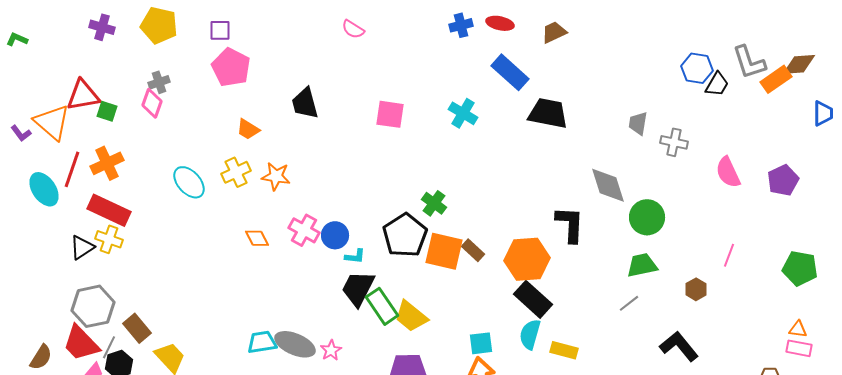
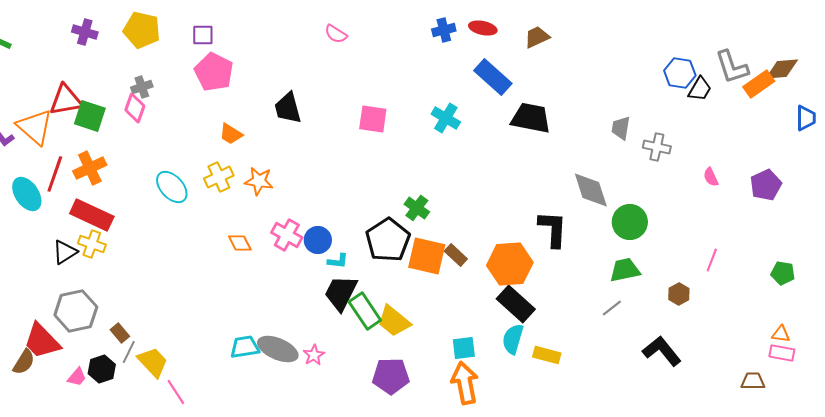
green square: (107, 111) -> (90, 116), size x1.5
pink semicircle: (728, 172) -> (711, 177), size x0.6
green pentagon: (800, 268) -> (783, 273), size x0.7
brown rectangle: (137, 328) -> (120, 333), size x0.7
red trapezoid: (81, 343) -> (42, 341), moved
gray line: (109, 347) -> (129, 352), moved

